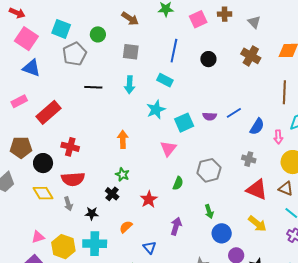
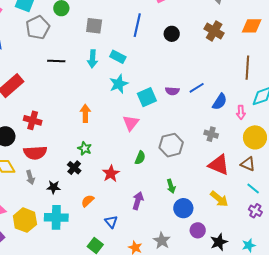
cyan rectangle: (165, 80) -> (118, 57), moved

